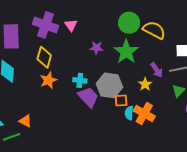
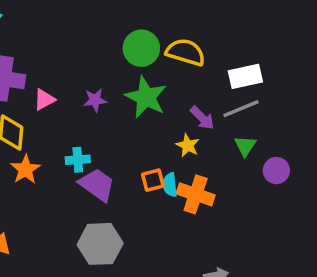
pink triangle: (71, 25) -> (44, 100), moved, turned 48
gray hexagon: (109, 85) -> (100, 244), moved
cyan semicircle: (129, 113) -> (170, 185), moved

